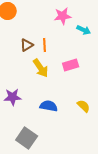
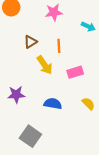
pink star: (63, 16) -> (54, 12), moved
orange line: (45, 45) -> (59, 46), moved
pink rectangle: (71, 65) -> (75, 72), moved

